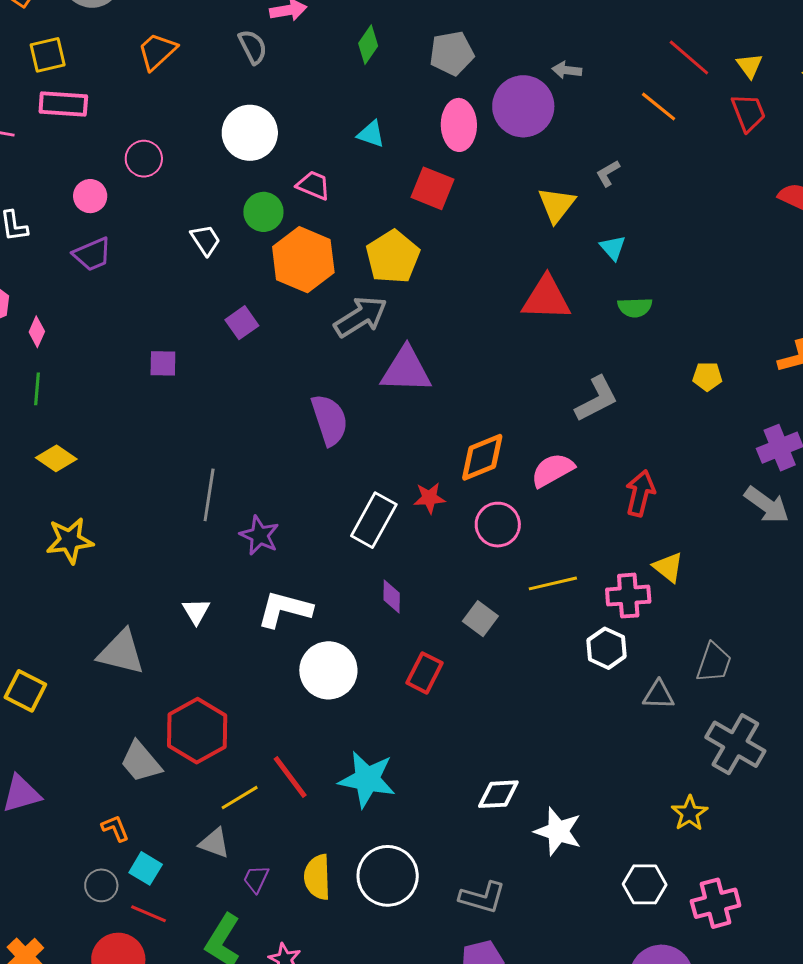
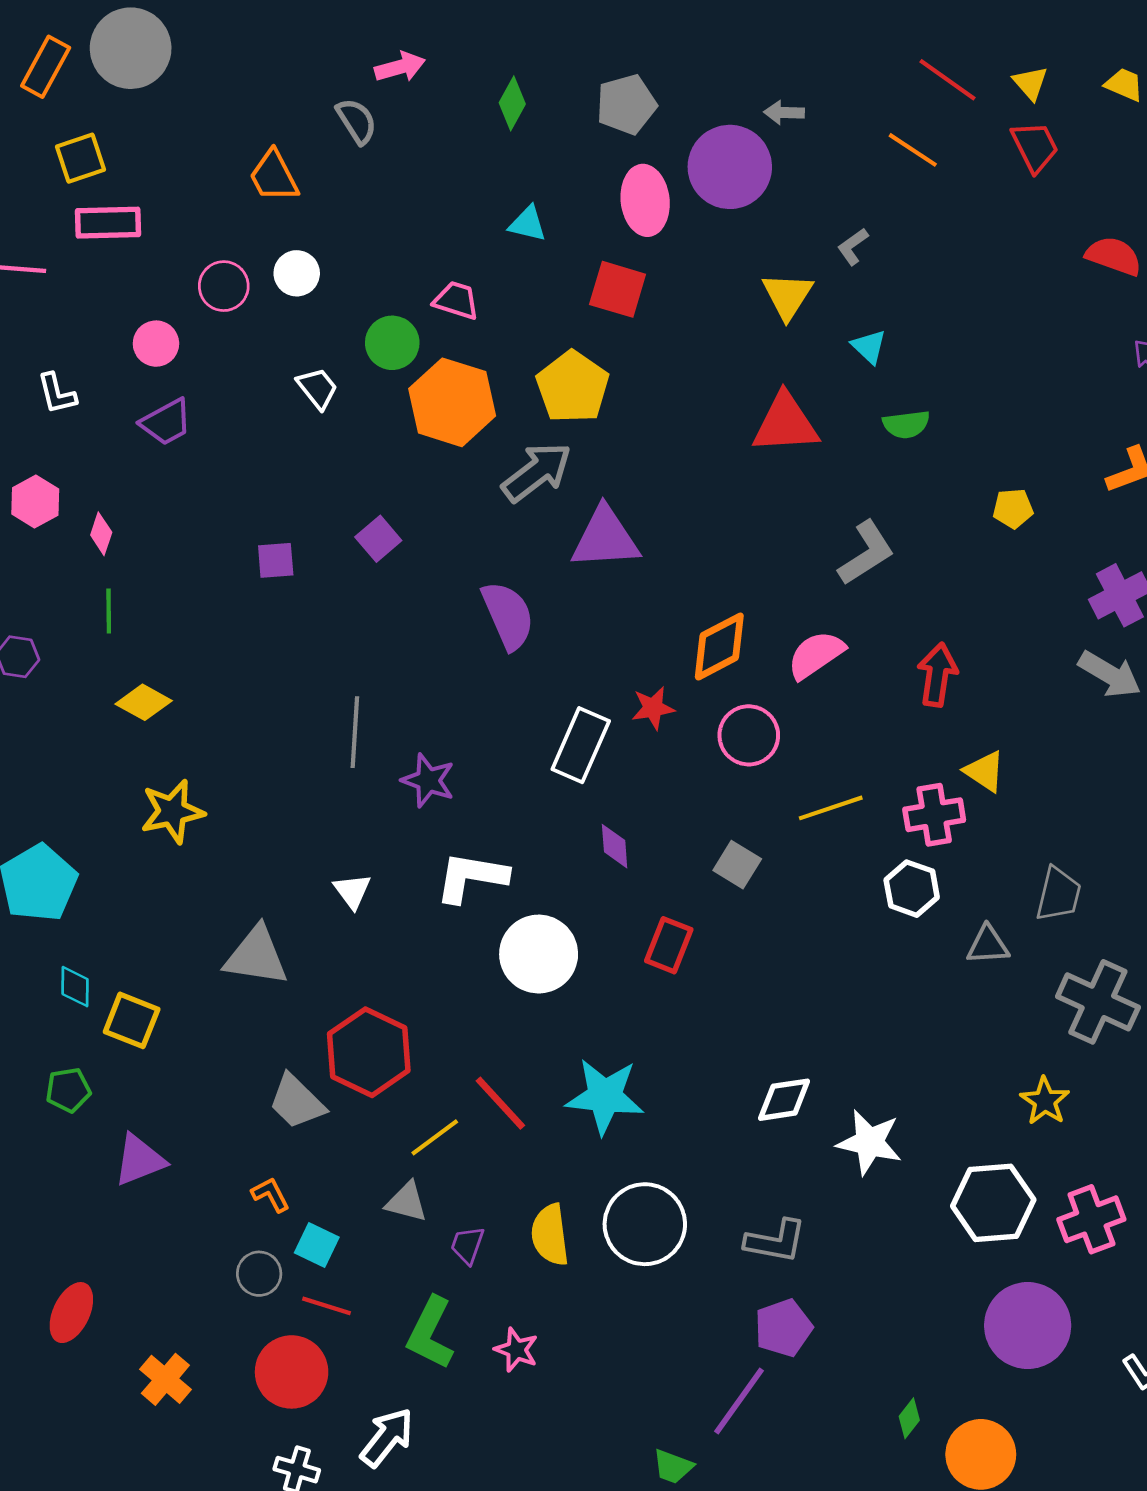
orange trapezoid: (157, 51) -> (274, 176), moved, turned -69
white circle: (250, 133) -> (297, 273), moved, size x0.6
purple square: (242, 323) -> (378, 539), moved
white hexagon: (645, 884) -> (993, 1203), size x1.4

